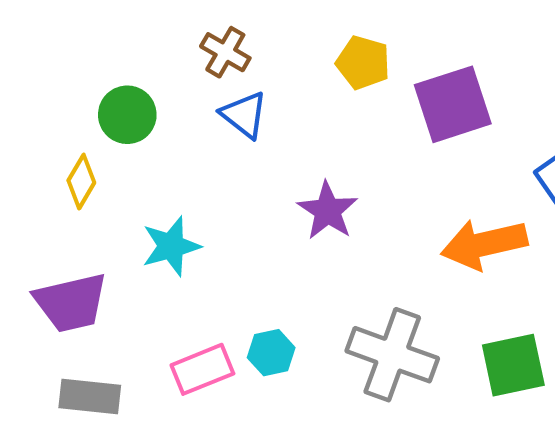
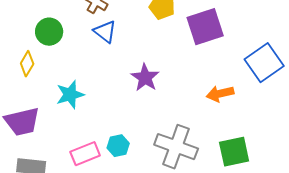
orange arrow: (484, 244) -> (220, 94), size x0.7

